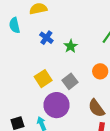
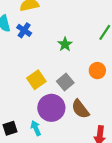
blue cross: (46, 38) -> (24, 30), moved
brown semicircle: (96, 108) -> (80, 109), moved

